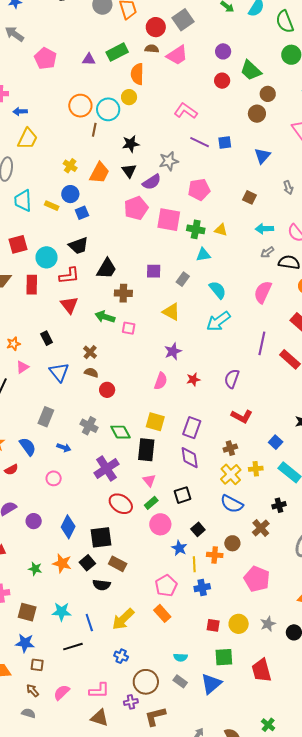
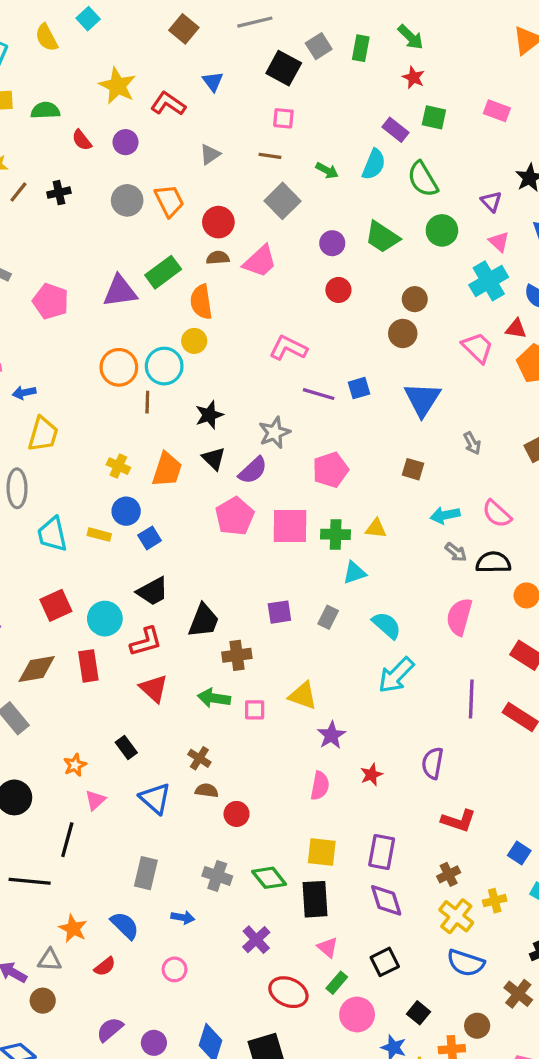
gray square: (183, 20) -> (283, 201), moved
purple triangle: (89, 59) -> (120, 291), size x1.6
green trapezoid: (251, 70) -> (382, 237), moved
blue triangle: (262, 156) -> (422, 399), size x1.4
gray arrow: (267, 252) -> (456, 552), turned -96
yellow triangle: (171, 312) -> (303, 696), moved
purple cross: (106, 468) -> (256, 940), size x0.7

